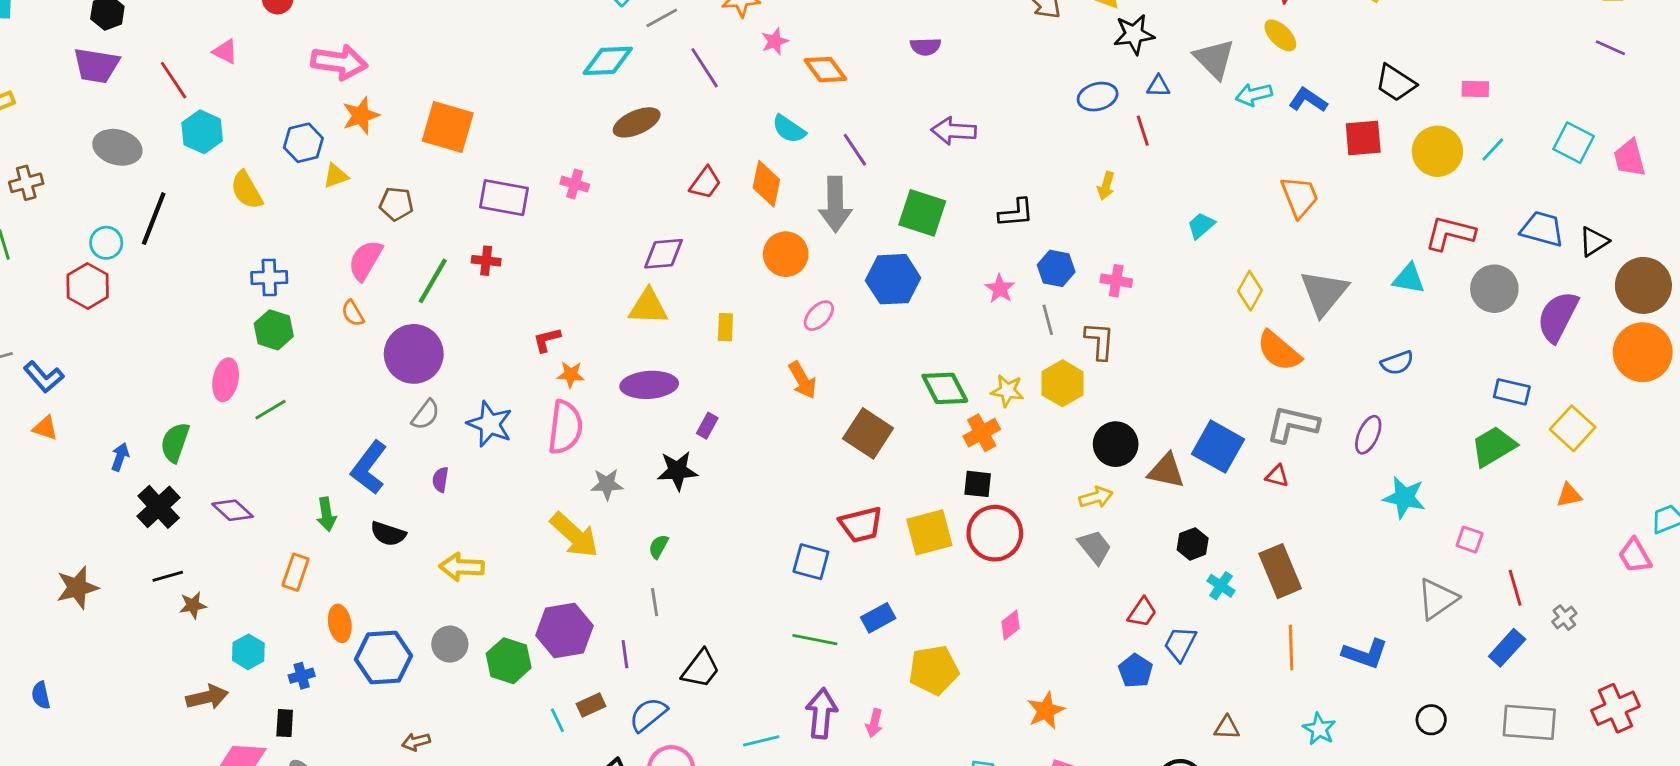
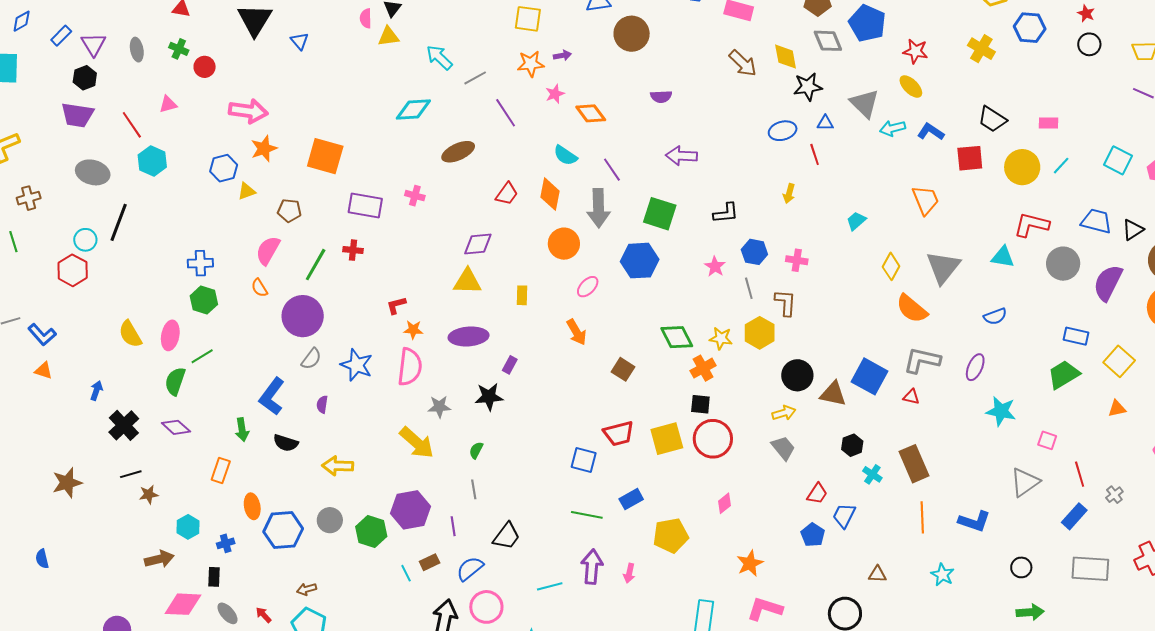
pink triangle: (225, 52) -> (168, 104), turned -42
cyan diamond: (608, 61) -> (413, 109), moved
yellow semicircle: (247, 190) -> (130, 334), moved
brown square: (868, 433) -> (623, 369), size x0.7
green semicircle: (175, 442) -> (175, 381), moved

